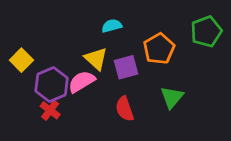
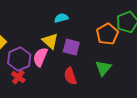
orange pentagon: (159, 49) -> (107, 34), moved
purple square: (126, 67) -> (71, 47), turned 30
pink semicircle: (82, 82) -> (40, 57), turned -36

